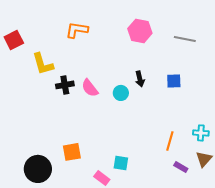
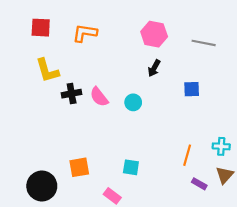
red square: (14, 40) -> (41, 28), moved, turned 30
black arrow: (140, 79) -> (154, 68), moved, turned 42
cyan square: (121, 163) -> (131, 167), moved

